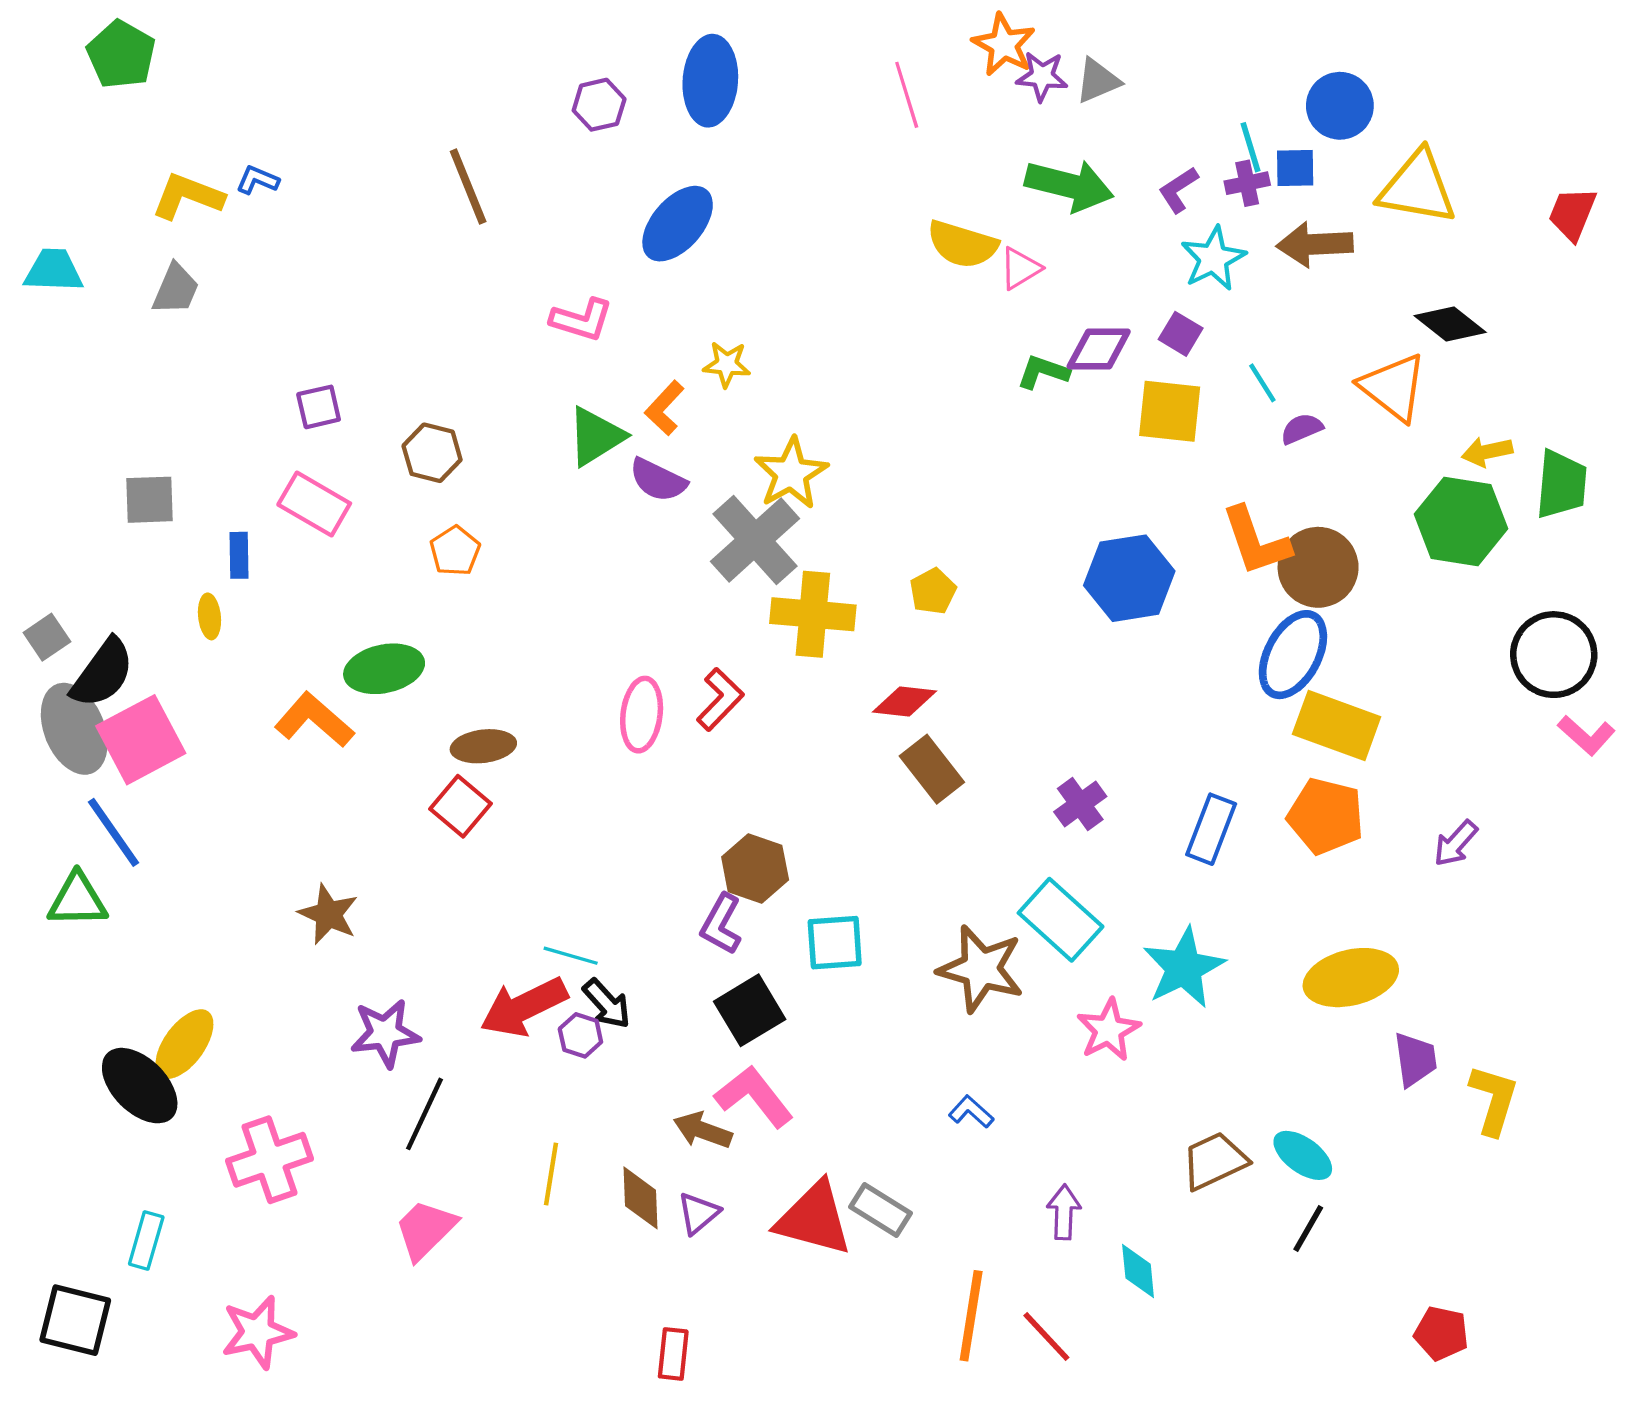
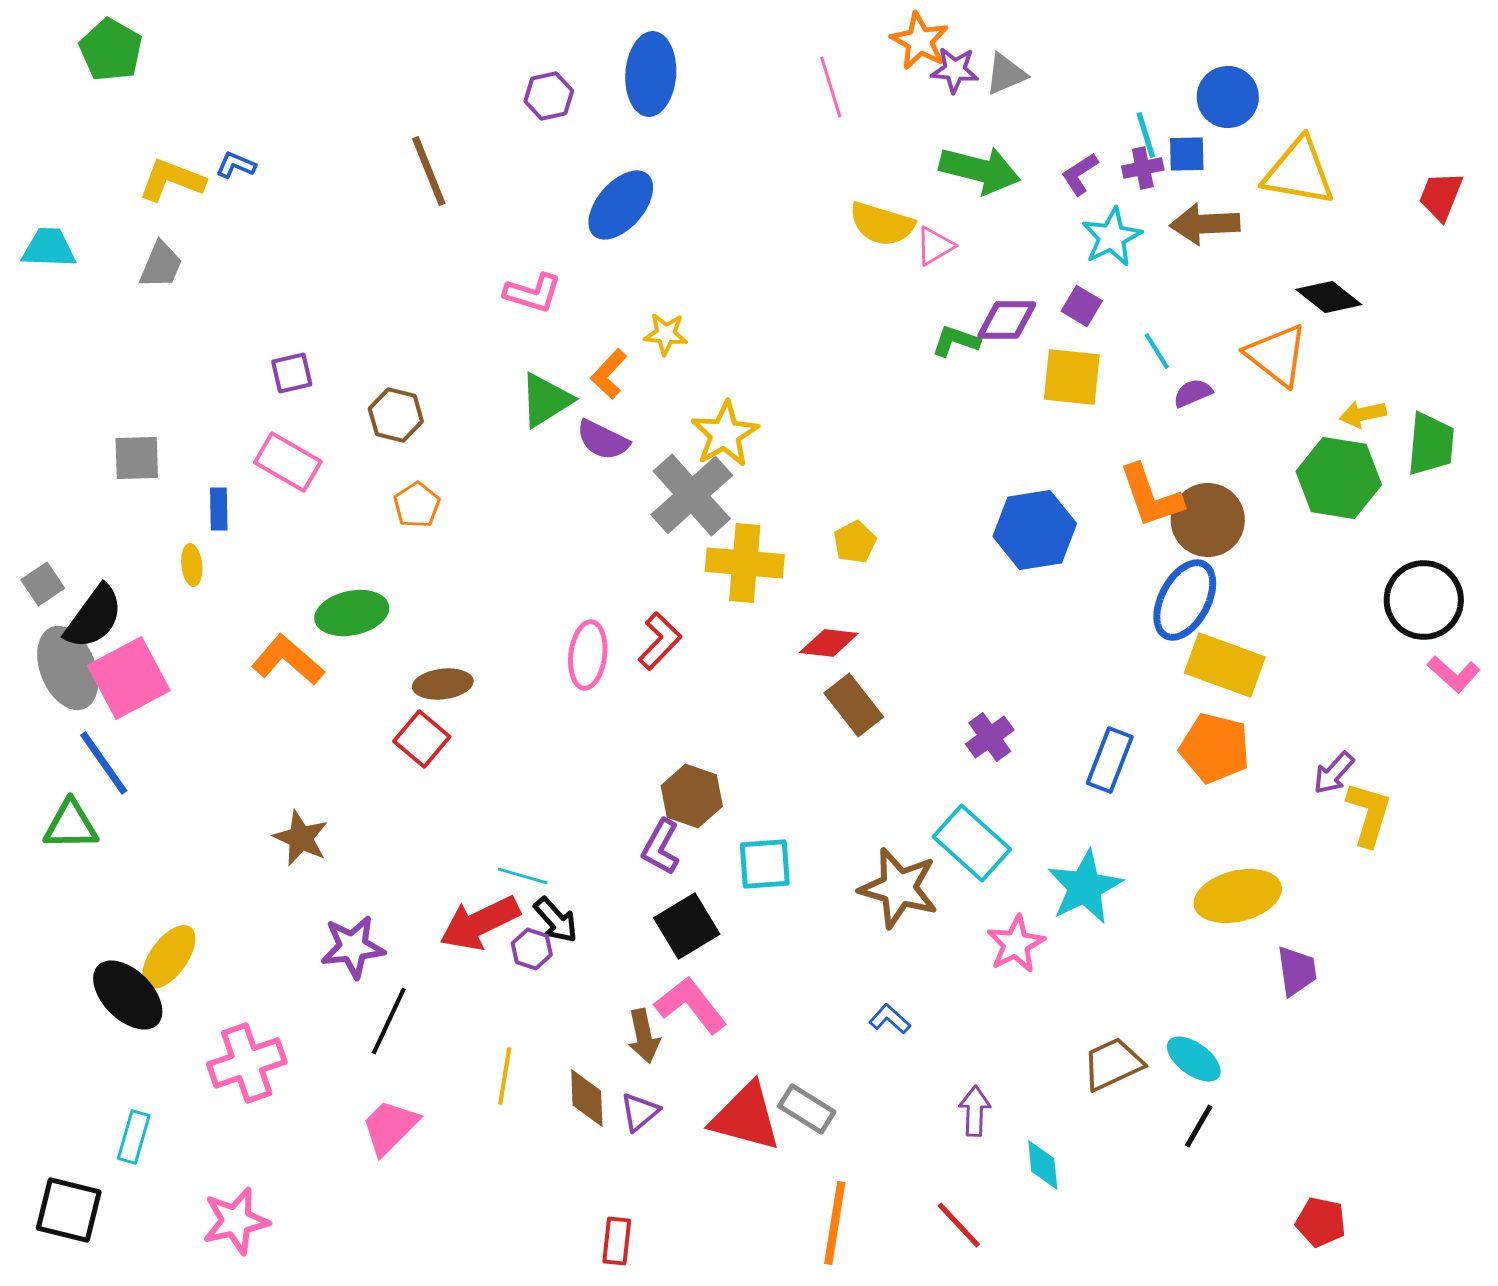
yellow L-shape: (1494, 1100) -> (1369, 814), moved
brown arrow: (703, 1130) -> (644, 1036), turned -122
orange line: (971, 1316) -> (835, 1223), moved

